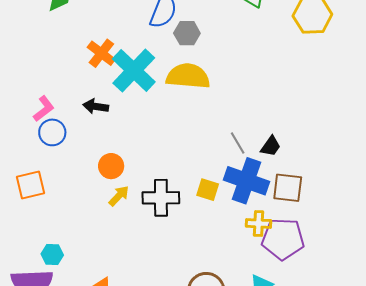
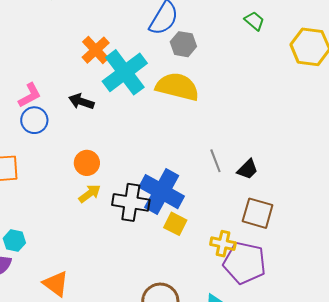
blue cross: (247, 181) -> (162, 192), moved
yellow square: (208, 190) -> (175, 224), moved

